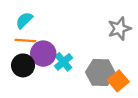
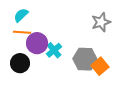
black circle: (23, 65) -> (20, 63), moved

